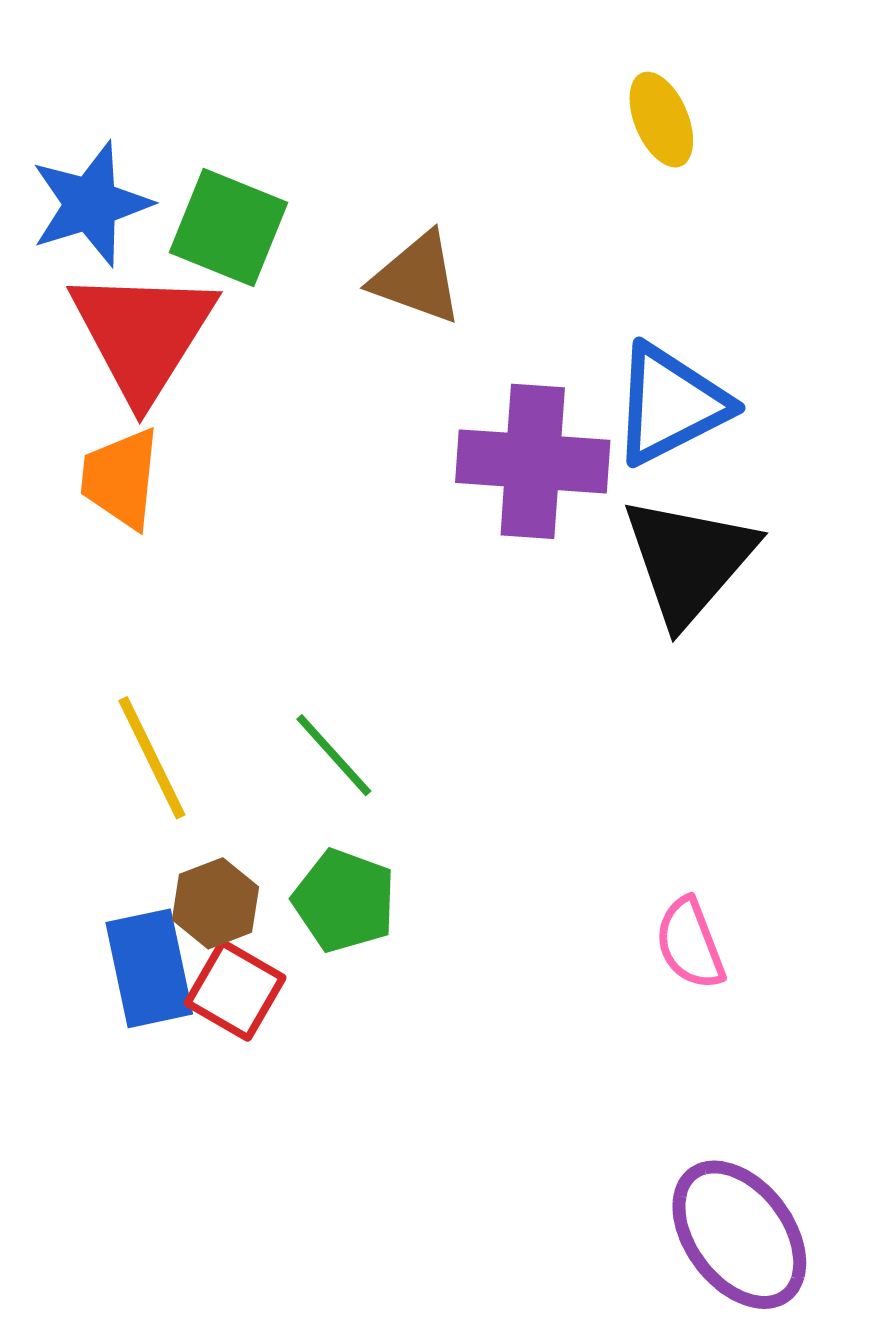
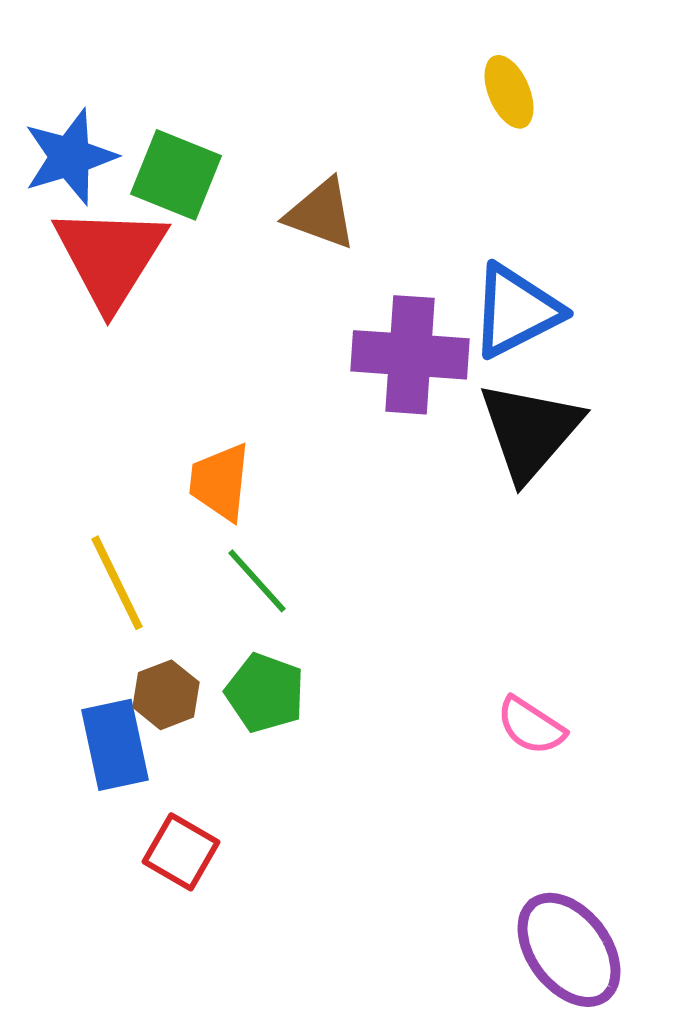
orange trapezoid: (121, 478) -> (220, 482), moved
pink semicircle: (690, 944) -> (531, 726), turned -36
red square: (235, 990) -> (181, 852), moved

